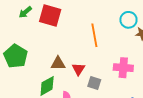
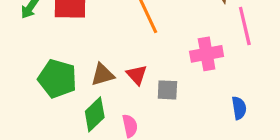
green pentagon: (16, 56) -> (57, 79), moved

